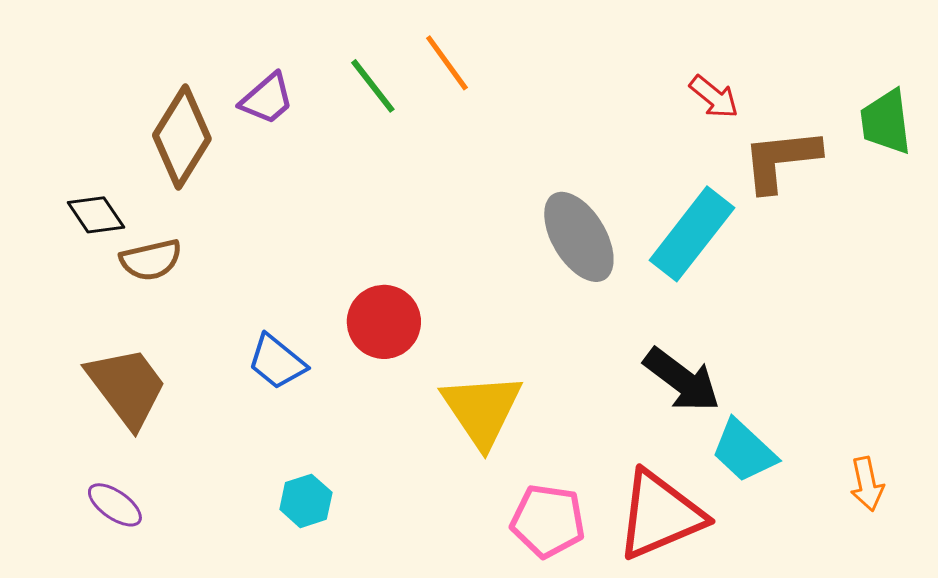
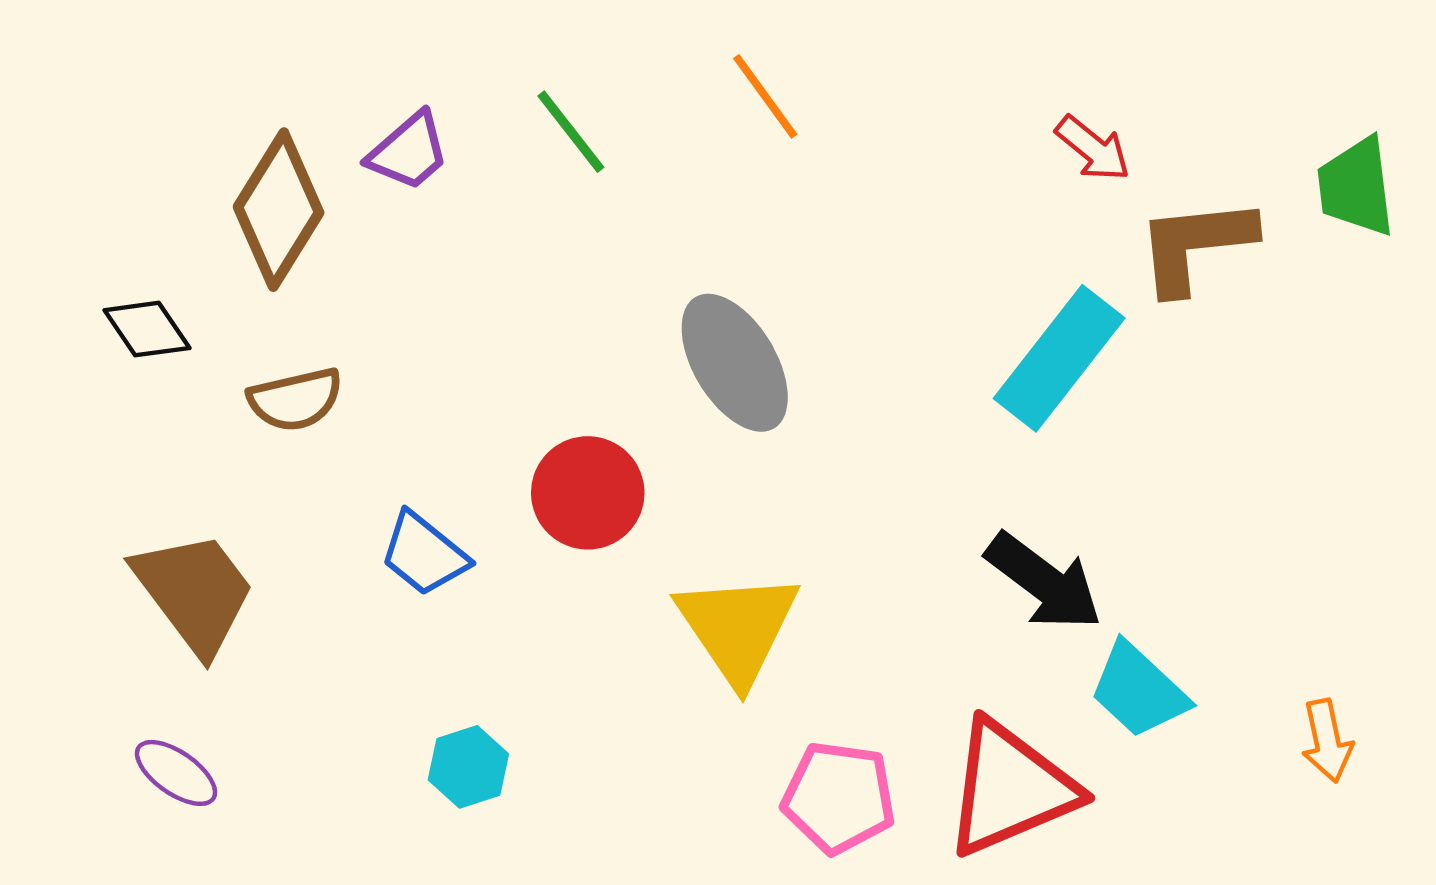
orange line: (447, 63) -> (765, 96), moved
gray ellipse: (579, 237) -> (735, 363), moved
brown semicircle: (151, 260) -> (295, 399), moved

